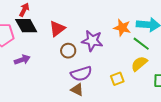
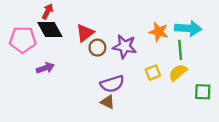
green line: (141, 44) -> (180, 50), turned 48
brown circle: (68, 51) -> (97, 48), moved
yellow square: (117, 79) -> (153, 73), moved

